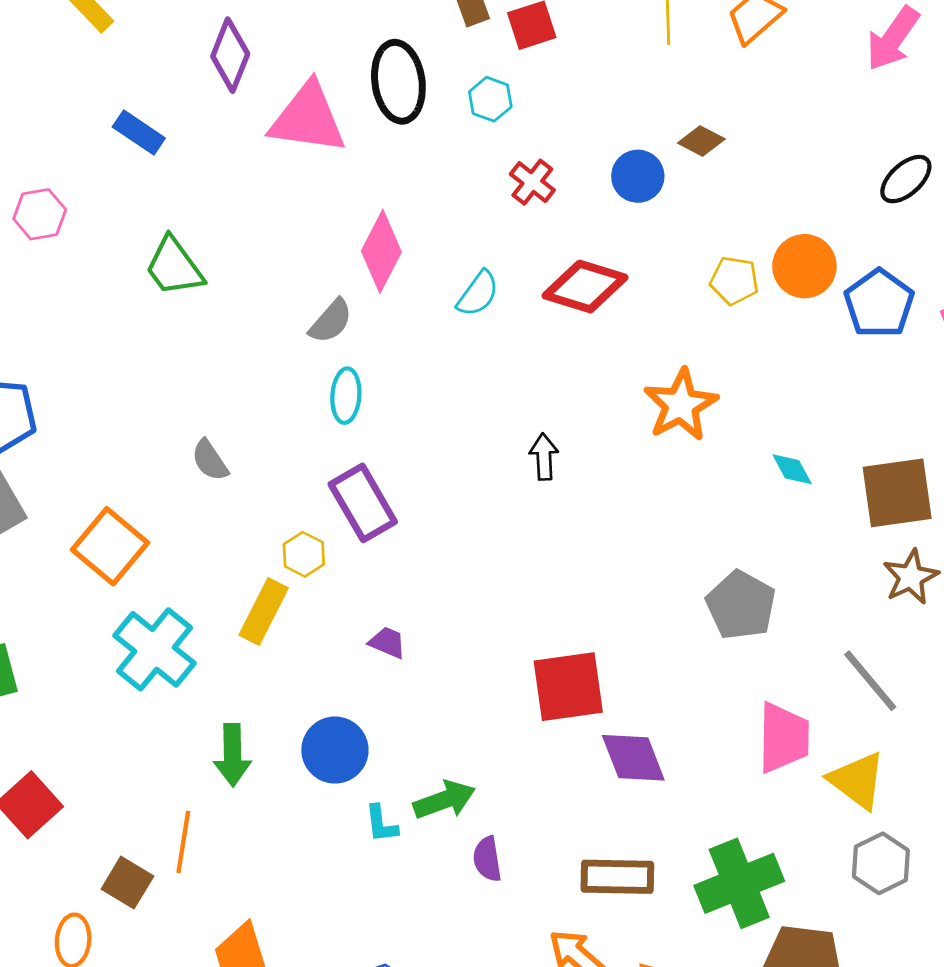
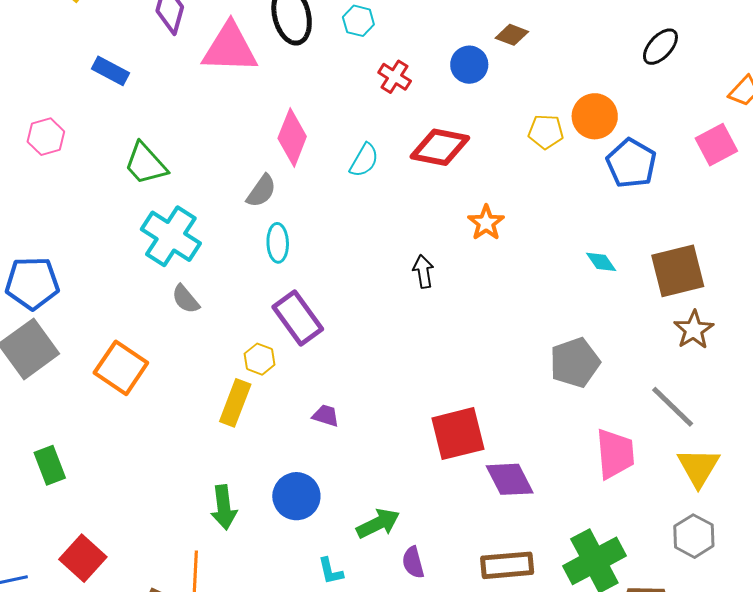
blue pentagon: (879, 303) -> (631, 163), moved
orange star: (681, 405) -> (486, 223), moved, size x0.7
gray pentagon: (741, 605) -> (575, 363), turned 30
cyan cross: (154, 649) -> (171, 236), moved
yellow triangle: (857, 780) -> (699, 467), moved, turned 30
cyan L-shape: (381, 824) -> (331, 571), moved

